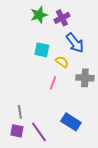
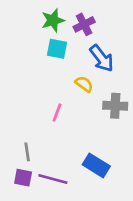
cyan square: (42, 50) -> (57, 49), moved
pink line: (53, 83) -> (57, 113), moved
purple line: (39, 132) -> (53, 179), turned -40

